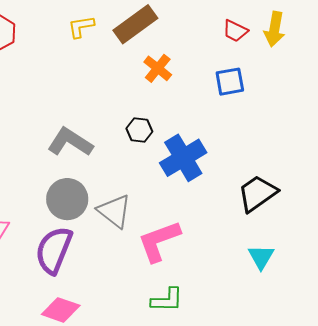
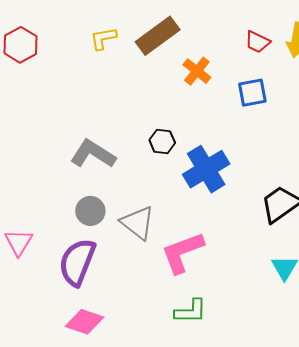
orange cross: (158, 68) -> (197, 71), moved
gray circle: (67, 199) -> (90, 211), size x0.7

